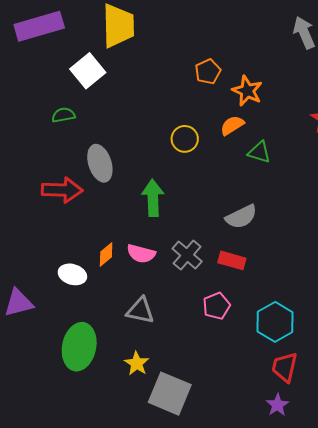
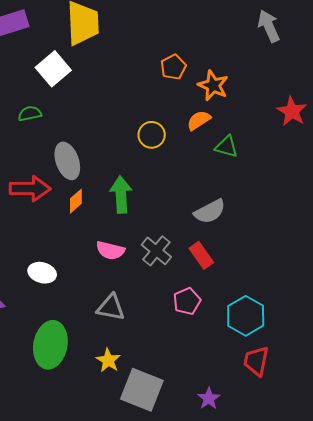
orange diamond: (106, 254) -> (76, 201), moved
red rectangle: (232, 260) -> (201, 255), turned 40
purple star: (277, 405) -> (209, 398), moved

